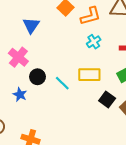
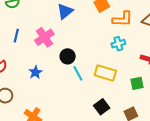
black circle: (37, 77) -> (68, 56), moved
black square: (107, 100) -> (102, 107), moved

